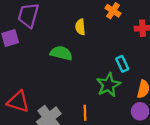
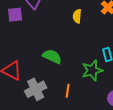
green semicircle: (61, 53) -> (52, 56), moved

